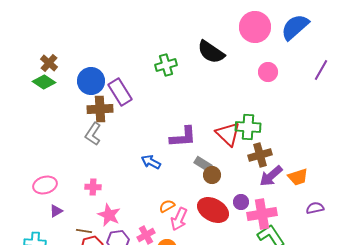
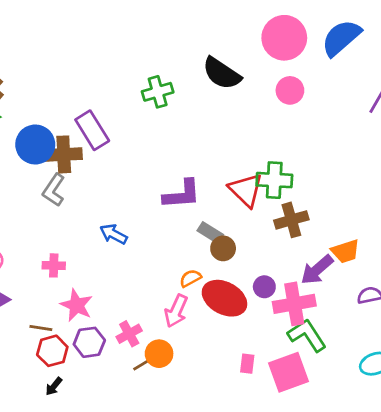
pink circle: (268, 72) -> (290, 90), moved
blue circle: (91, 81) -> (35, 145), moved
blue arrow: (151, 162) -> (114, 234), moved
purple arrow: (271, 176) -> (317, 270), moved
orange semicircle: (167, 206) -> (190, 278), moved

